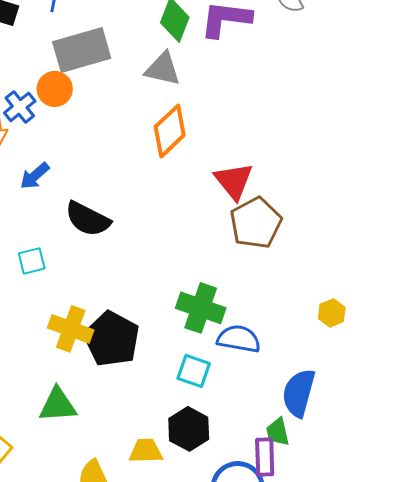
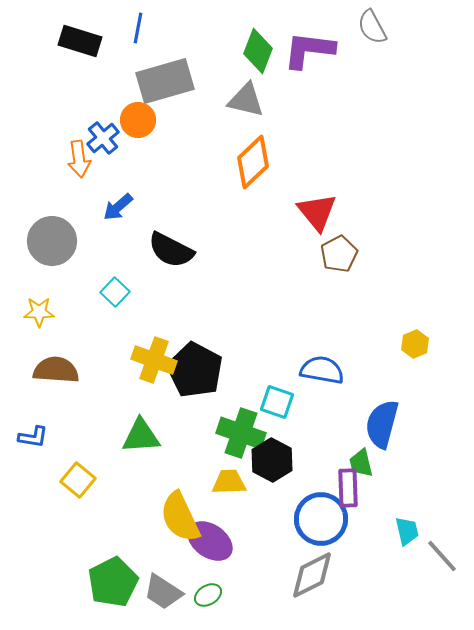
brown pentagon: (256, 223) -> (339, 254), size x0.7
cyan square: (32, 261) -> (115, 292), turned -32
green cross: (201, 308) -> (241, 433), moved

